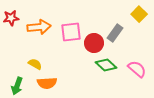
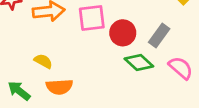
gray rectangle: (115, 33) -> (159, 36), moved
green arrow: (17, 86) -> (19, 91), turned 108

